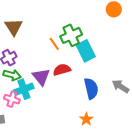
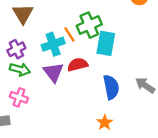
cyan rectangle: (86, 51) -> (106, 43), turned 35
cyan cross: (24, 89) -> (53, 44), moved

